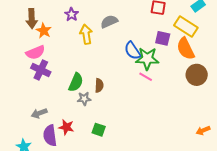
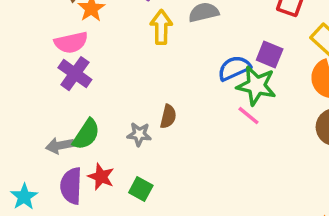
purple square: (163, 38) -> (270, 54), moved
blue semicircle: (133, 51) -> (234, 68), turned 90
green semicircle: (76, 82) -> (86, 134), moved
green square: (99, 130) -> (141, 189), moved

